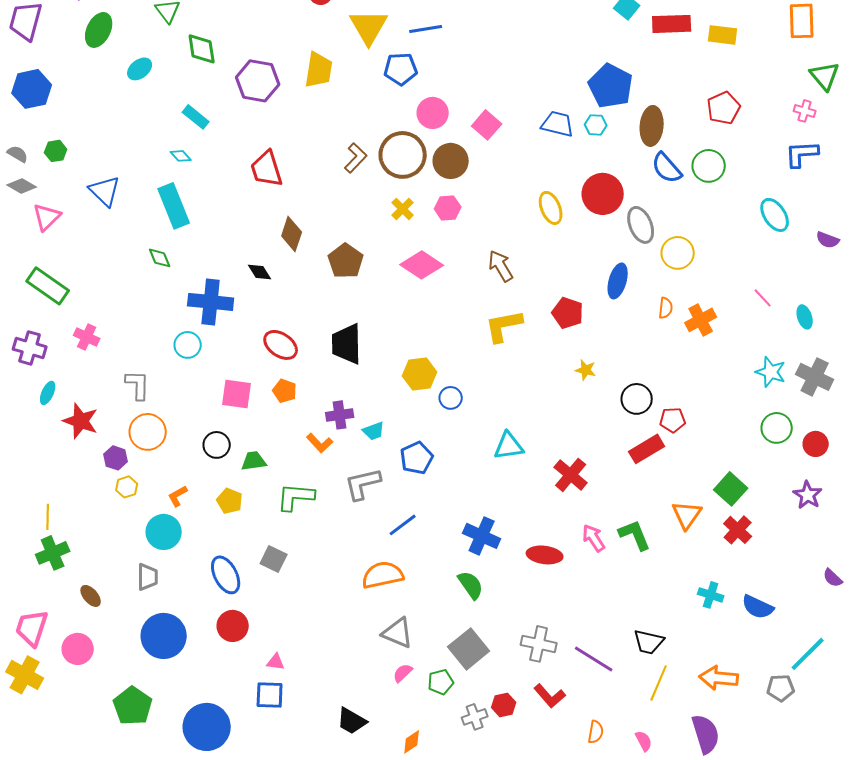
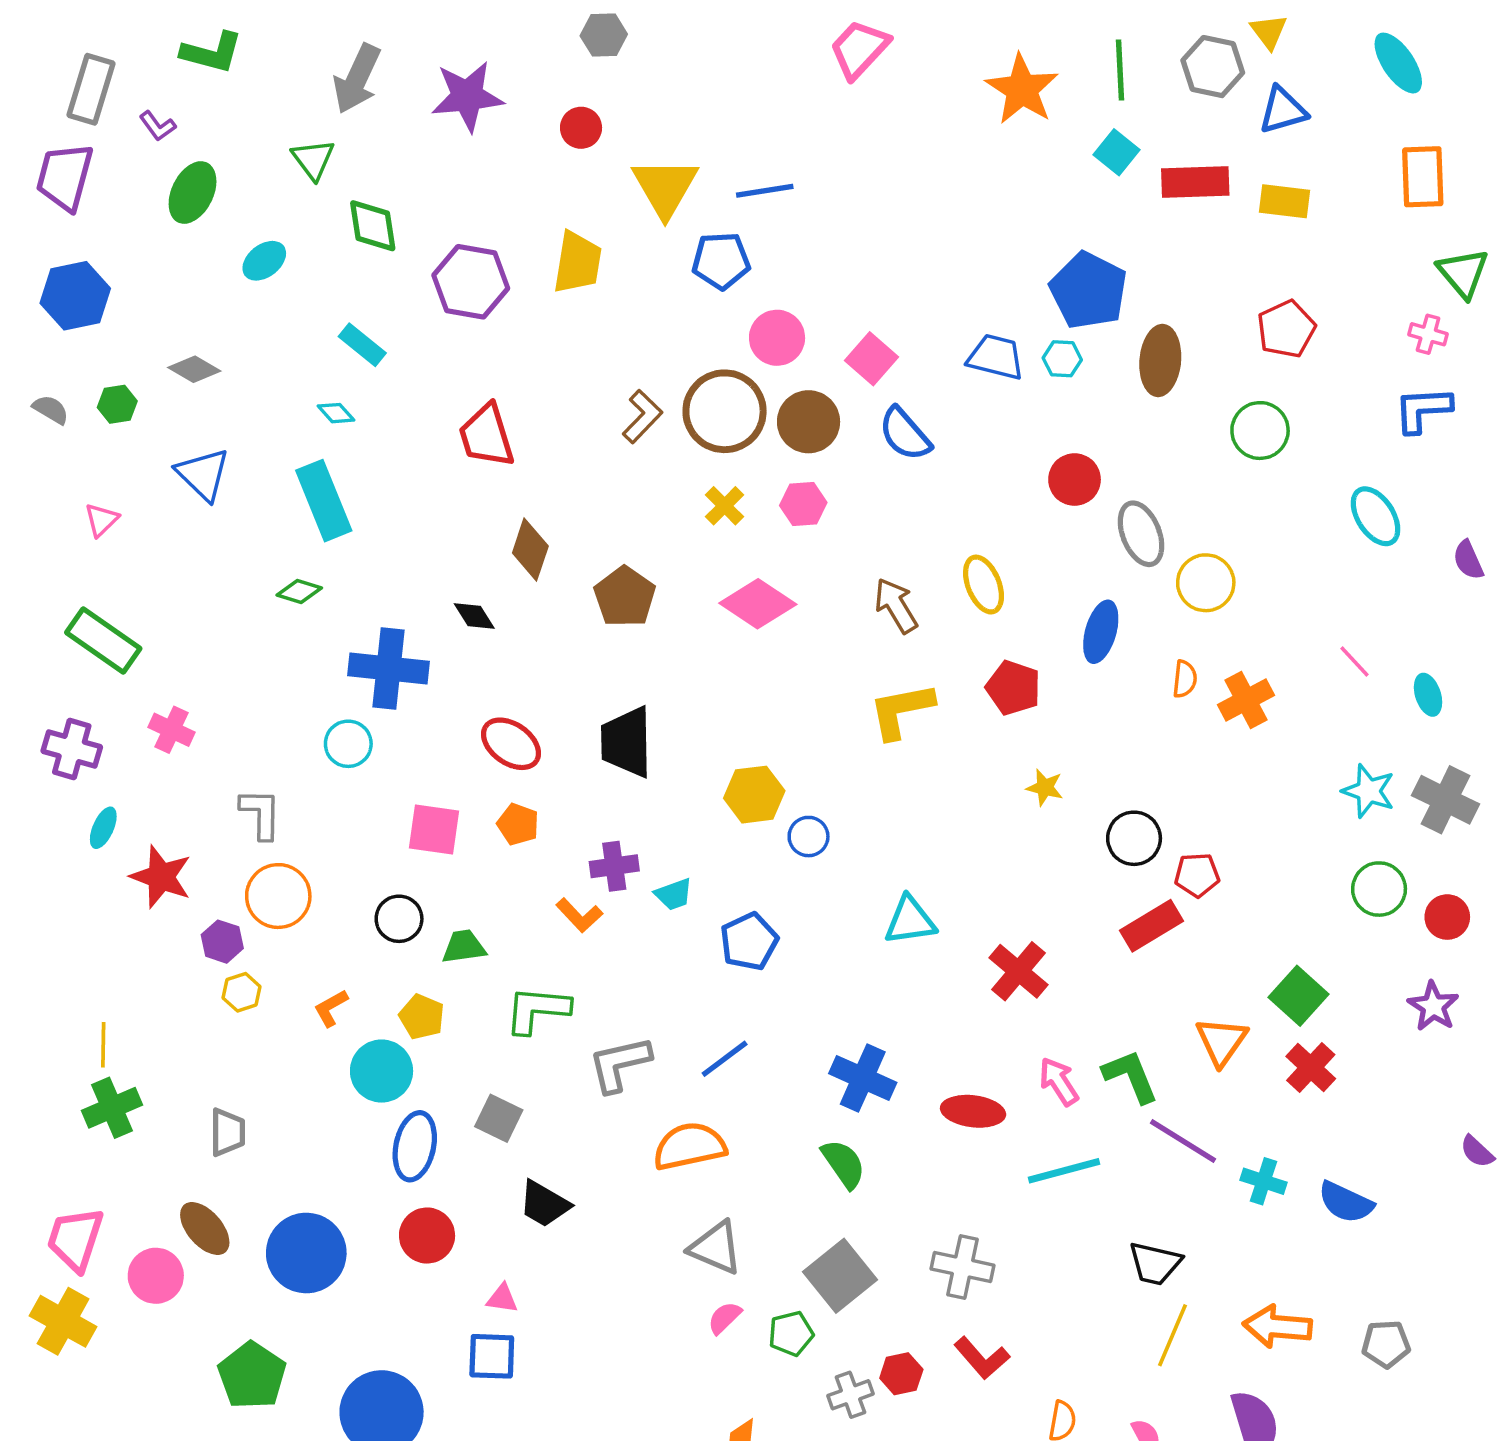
blue semicircle: (667, 168) -> (905, 434), moved
gray diamond: (22, 186) -> (194, 369), moved
red circle: (603, 194) -> (1075, 480), size x0.7
yellow ellipse: (551, 208) -> (984, 585), moved
pink triangle: (47, 217) -> (102, 520), size x0.7
purple semicircle: (828, 240) -> (1468, 560), turned 45
green diamond: (160, 258) -> (299, 592), turned -50
gray L-shape: (363, 484) -> (620, 1064), moved
cyan circle: (164, 532) -> (382, 1071), moved
blue ellipse: (226, 575) -> (415, 1146), turned 39
gray trapezoid: (148, 577) -> (228, 1132), moved
brown ellipse: (91, 596) -> (205, 1229), moved, size x1.4
cyan line: (808, 654) -> (1064, 1171), moved, turned 30
purple line: (594, 659) -> (1183, 1141), moved
black trapezoid: (352, 721) -> (544, 1204), moved

